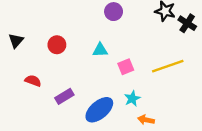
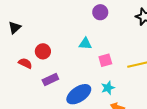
red circle: (57, 45) -> (43, 51), moved

